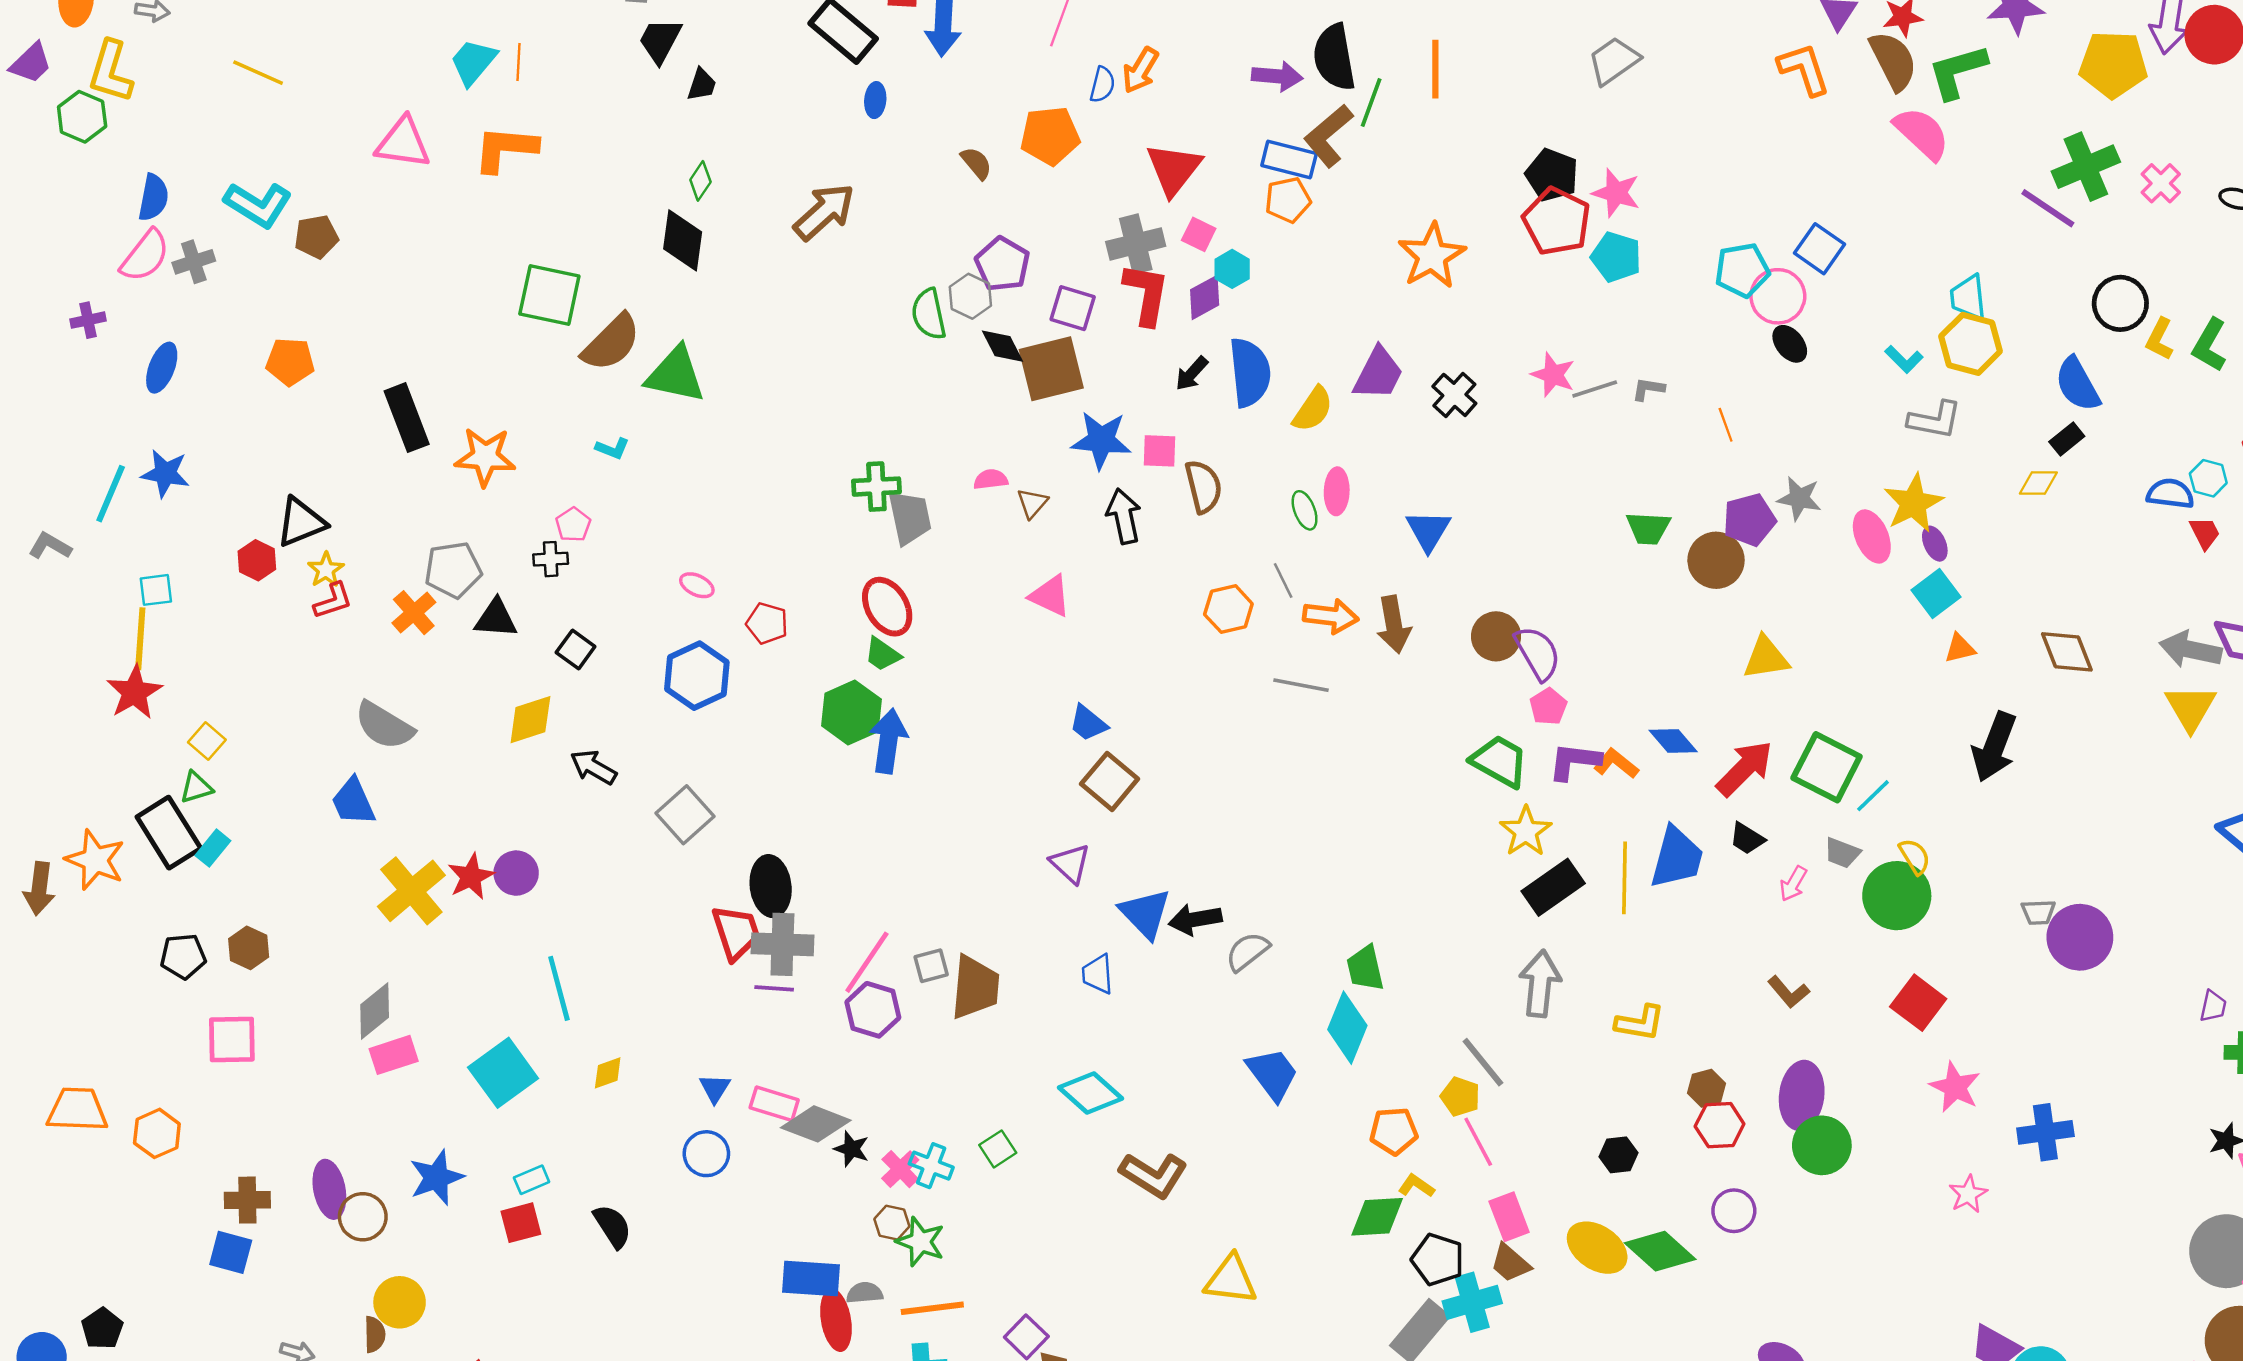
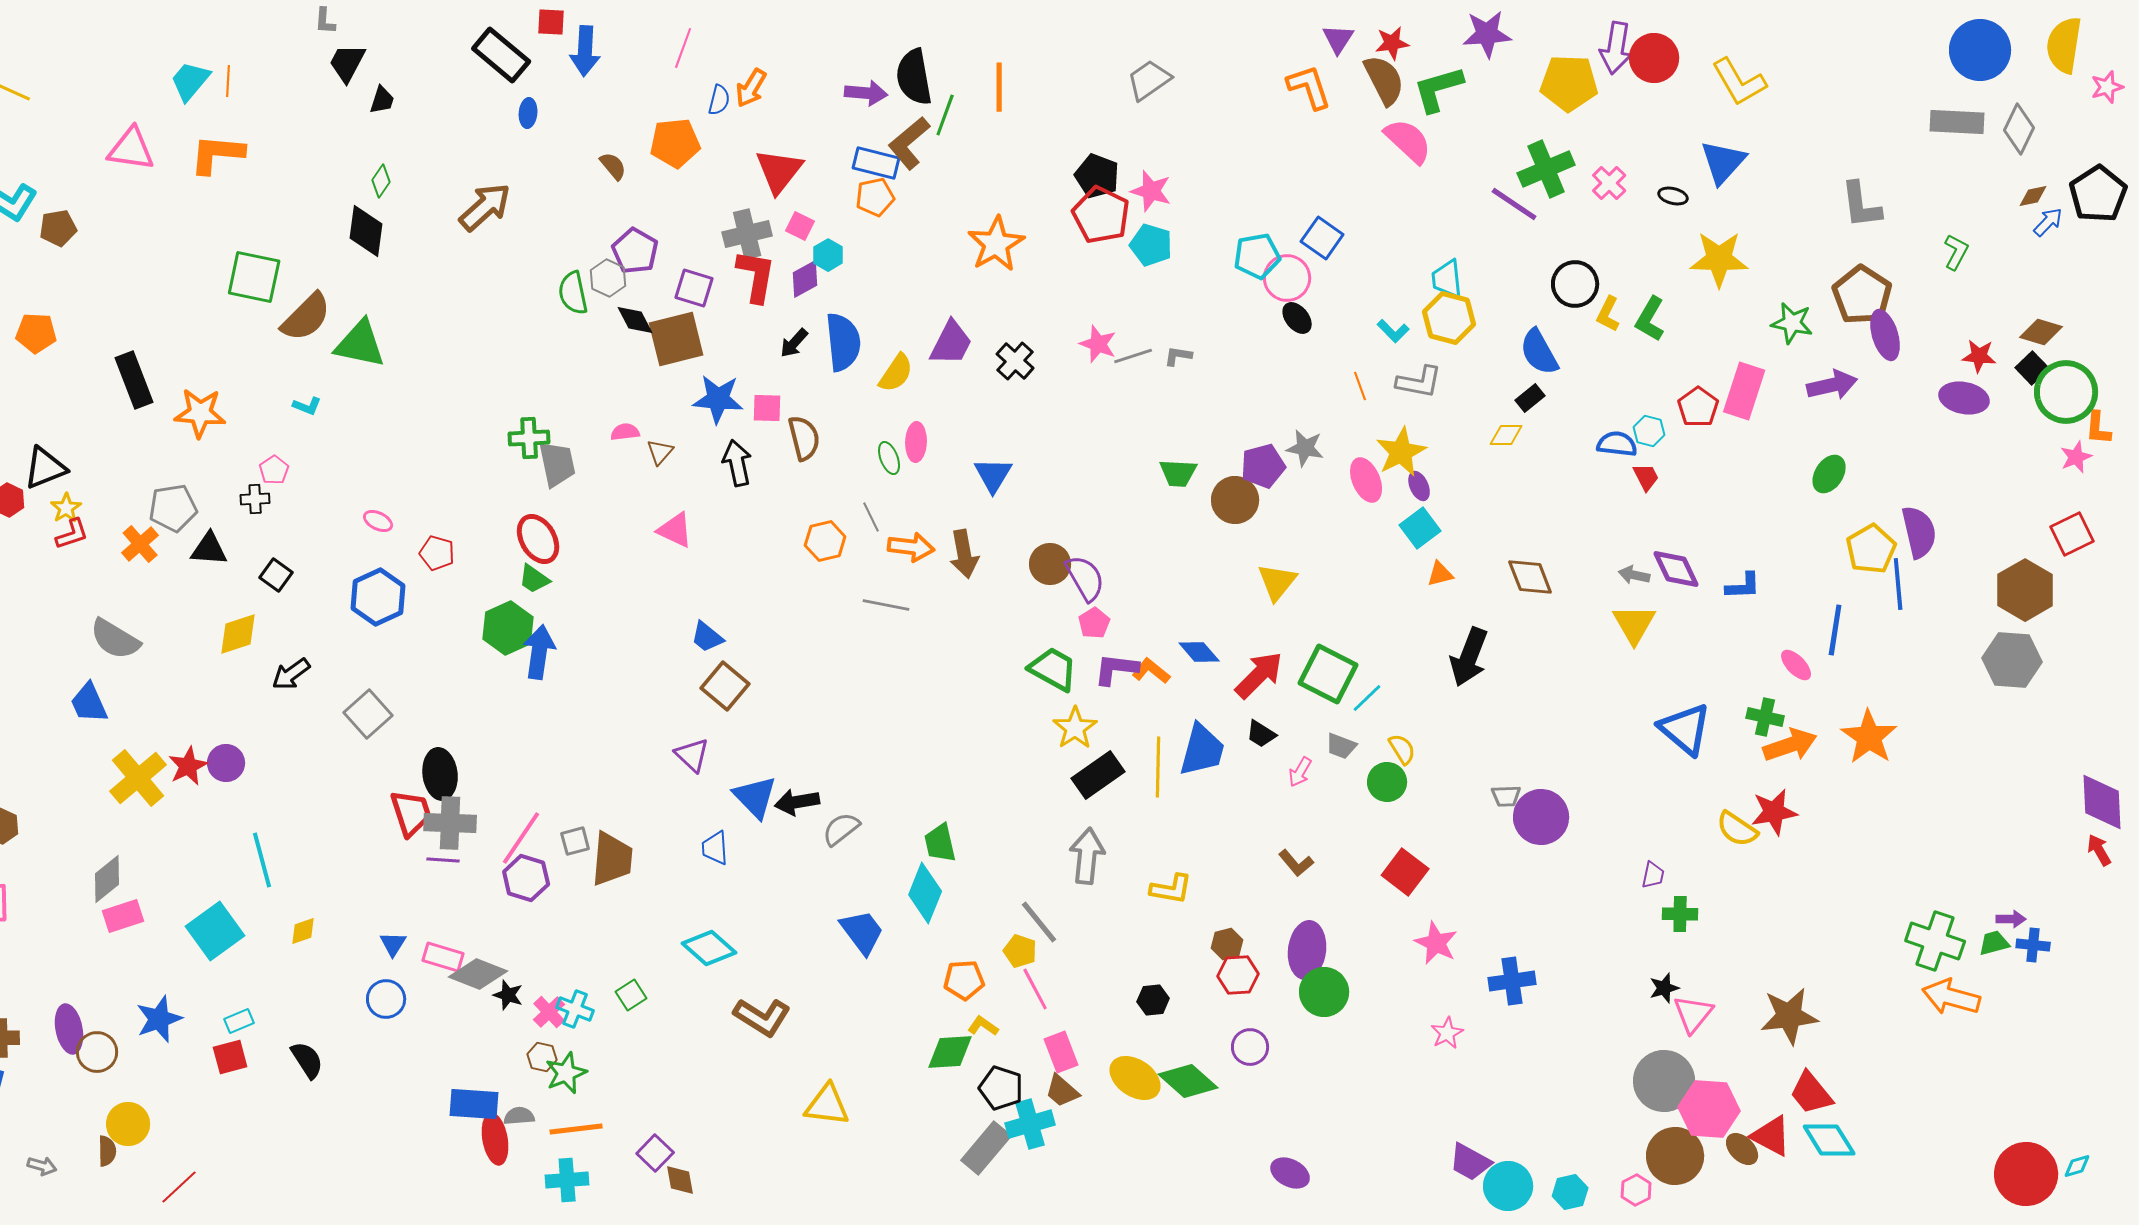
orange line: (1726, 425) -> (1360, 386), moved
gray arrow: (2191, 649) -> (1634, 575), size x0.6
yellow triangle: (1766, 658) -> (1277, 582), turned -42
black arrow: (593, 767) -> (291, 674), turned -66
green circle: (1897, 896) -> (1387, 782), size x0.7
green star: (920, 1242) -> (566, 1073), turned 30

